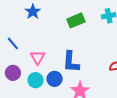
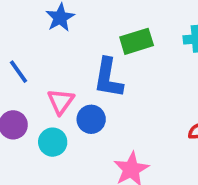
blue L-shape: (71, 62) -> (108, 78), moved
blue circle: (55, 79) -> (91, 119), moved

